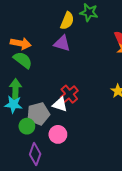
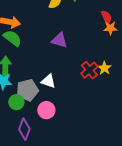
purple triangle: (62, 43) -> (59, 40), moved
red cross: (69, 94) -> (89, 70), moved

